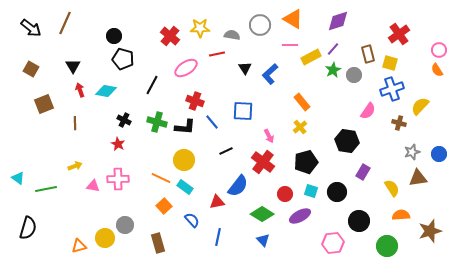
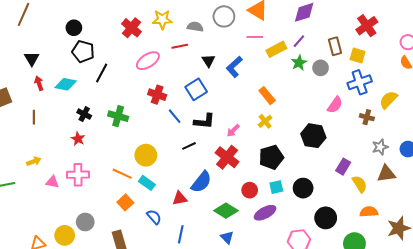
black line: (152, 85) -> (102, 73), moved
blue square: (243, 111) -> (196, 89), moved, turned -35
black L-shape: (185, 127) -> (204, 121), moved
pink arrow: (269, 136) -> (233, 131), turned 72
purple rectangle: (363, 172) -> (343, 167), moved
cyan square: (311, 191) -> (276, 187), turned -32

